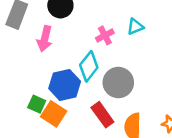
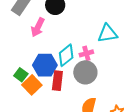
cyan triangle: (135, 27) -> (108, 33), size x1.5
pink cross: (105, 35) -> (86, 53), moved
red rectangle: (102, 115) -> (57, 81), moved, turned 30

